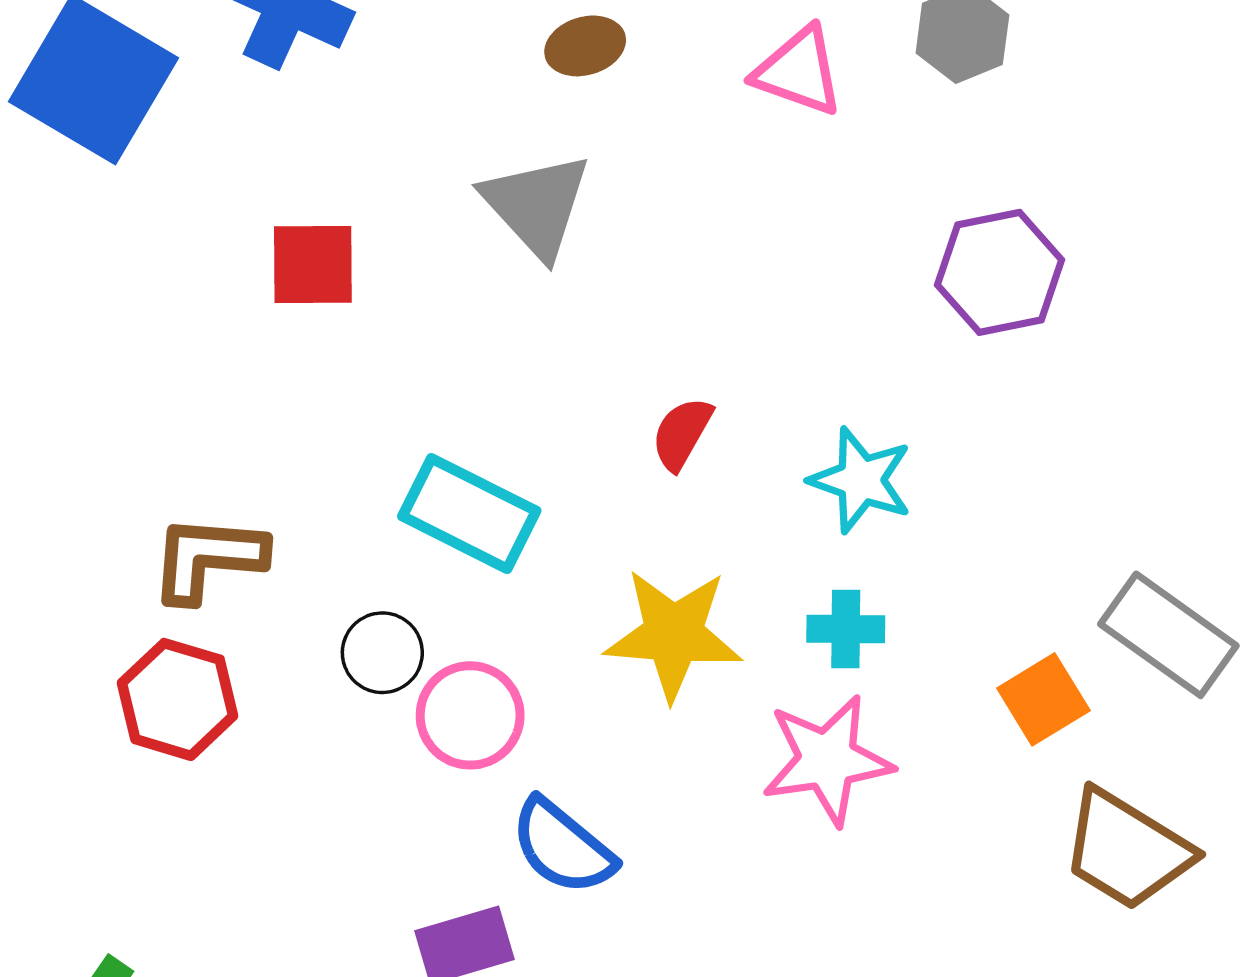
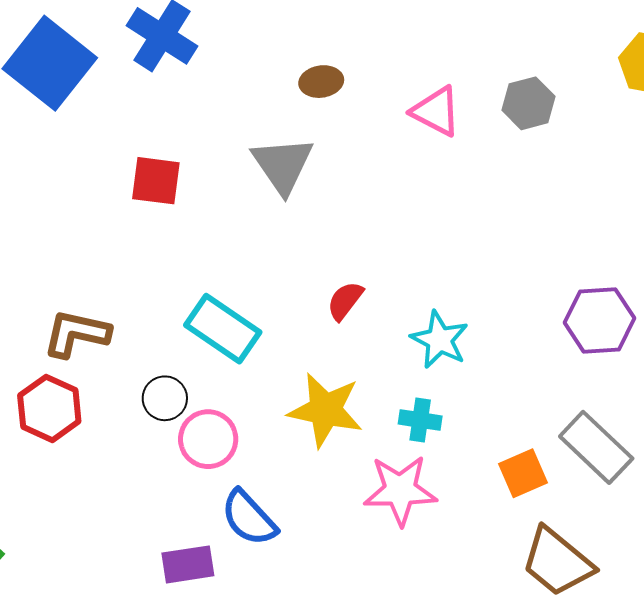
purple hexagon: (999, 272) -> (599, 320), moved

